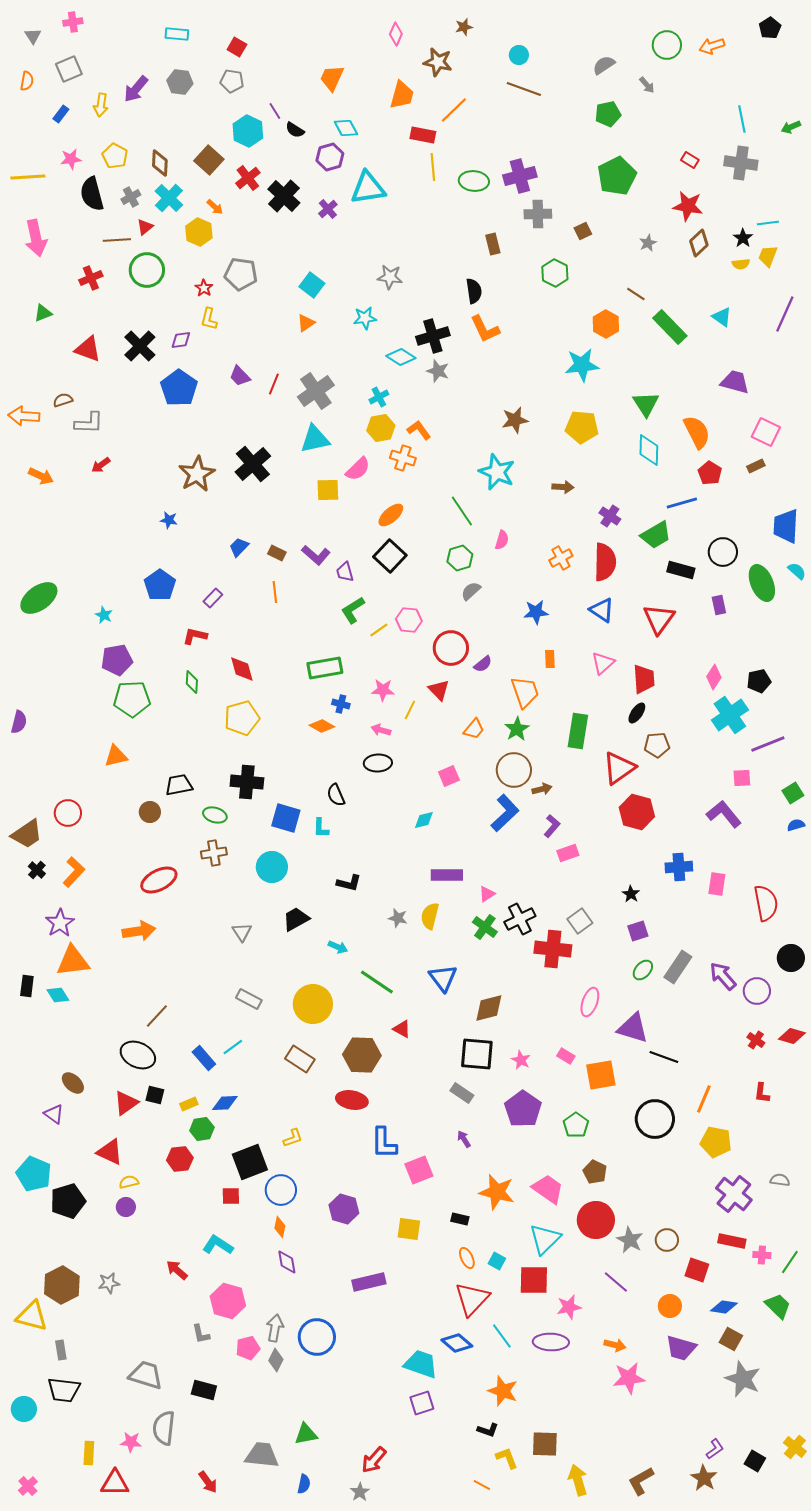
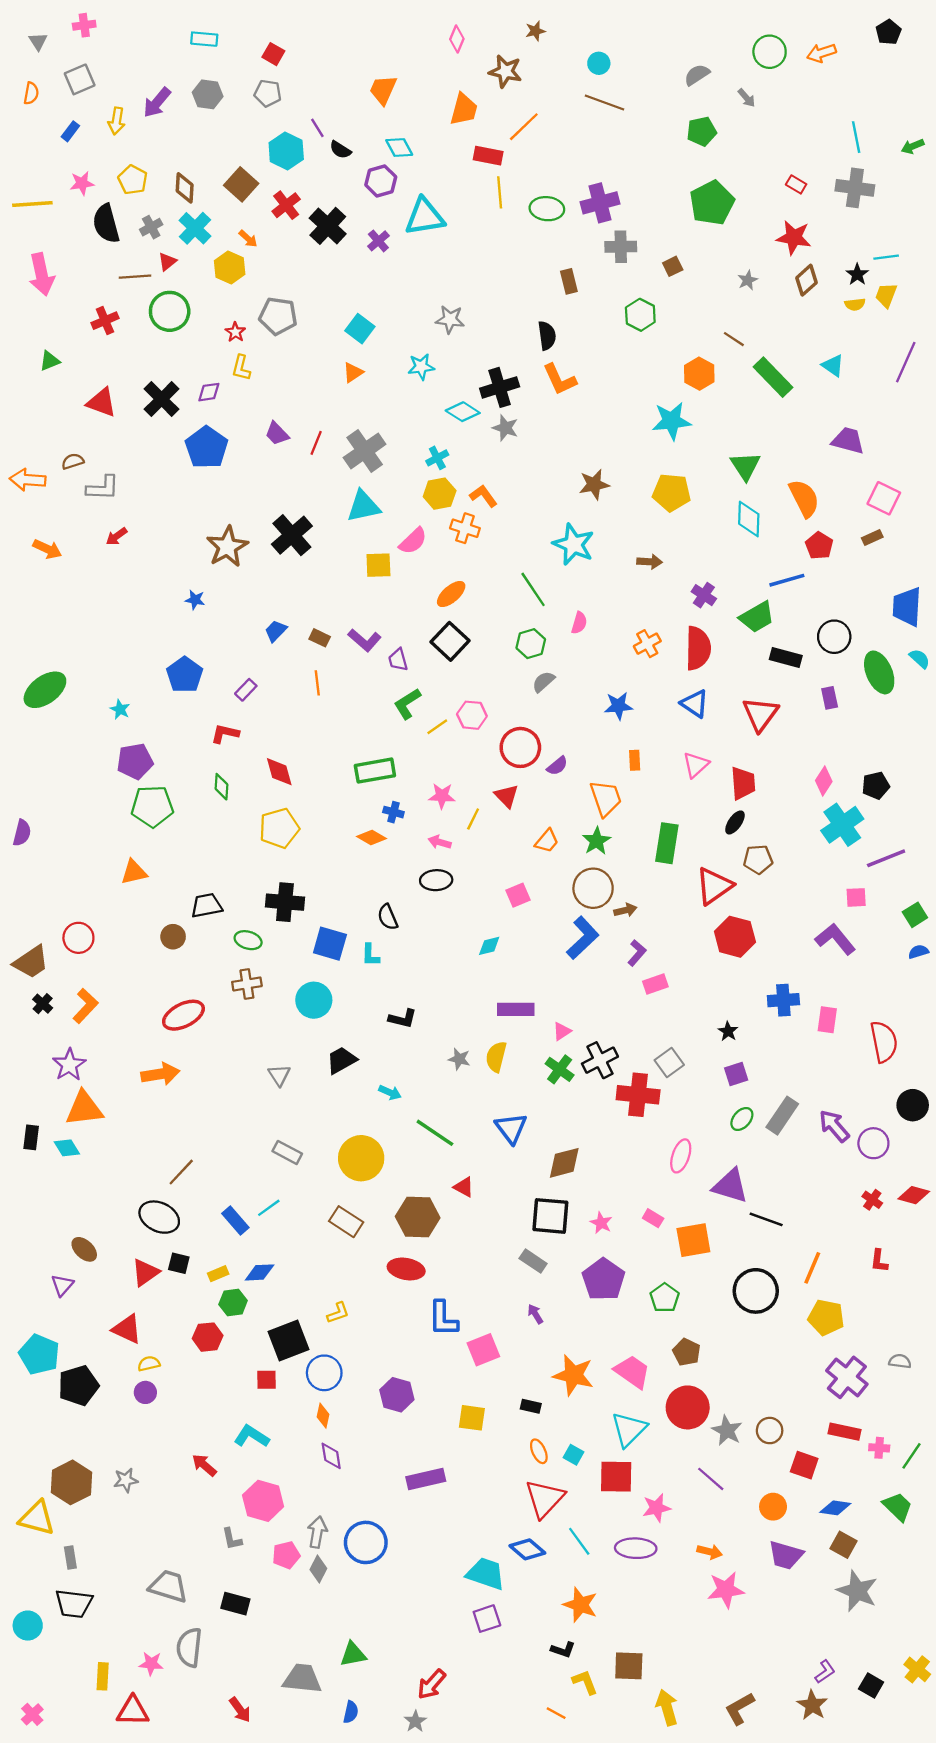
purple triangle: (54, 1114) -> (62, 1285), turned 35

